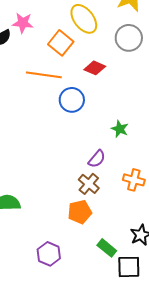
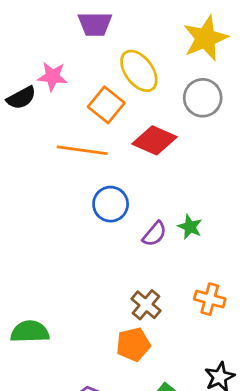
red diamond: (95, 68) -> (154, 140), size x1.4
blue circle: (72, 100) -> (111, 204), moved
purple semicircle: (97, 159) -> (154, 234), moved

